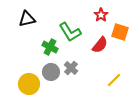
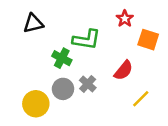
green L-shape: (70, 32) -> (86, 40), turned -50
red semicircle: (100, 45) -> (124, 70), moved

